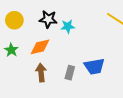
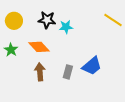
orange diamond: (40, 47) -> (39, 47), turned 60
blue trapezoid: (94, 66) -> (92, 66), turned -30

